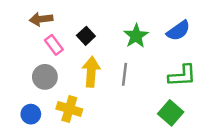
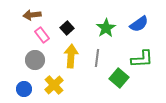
yellow cross: (69, 109) -> (54, 85), turned 30
green square: (171, 113) -> (119, 78), moved

